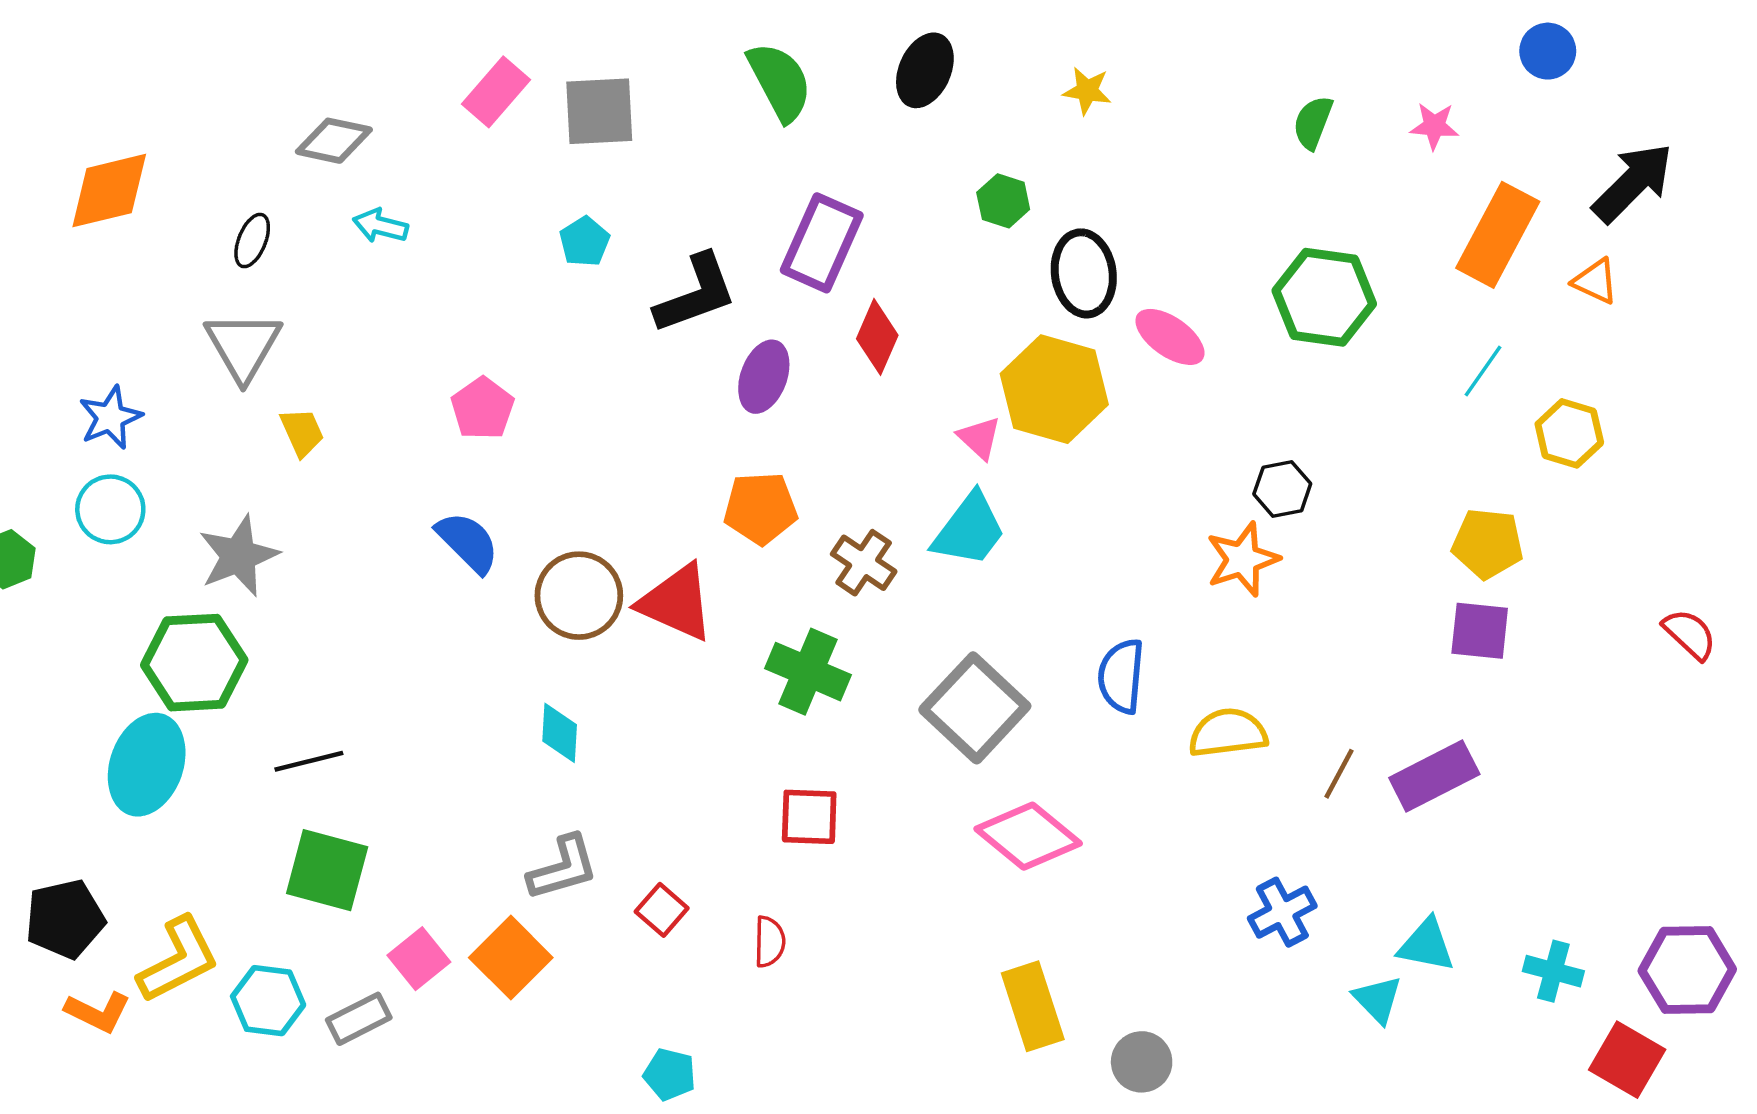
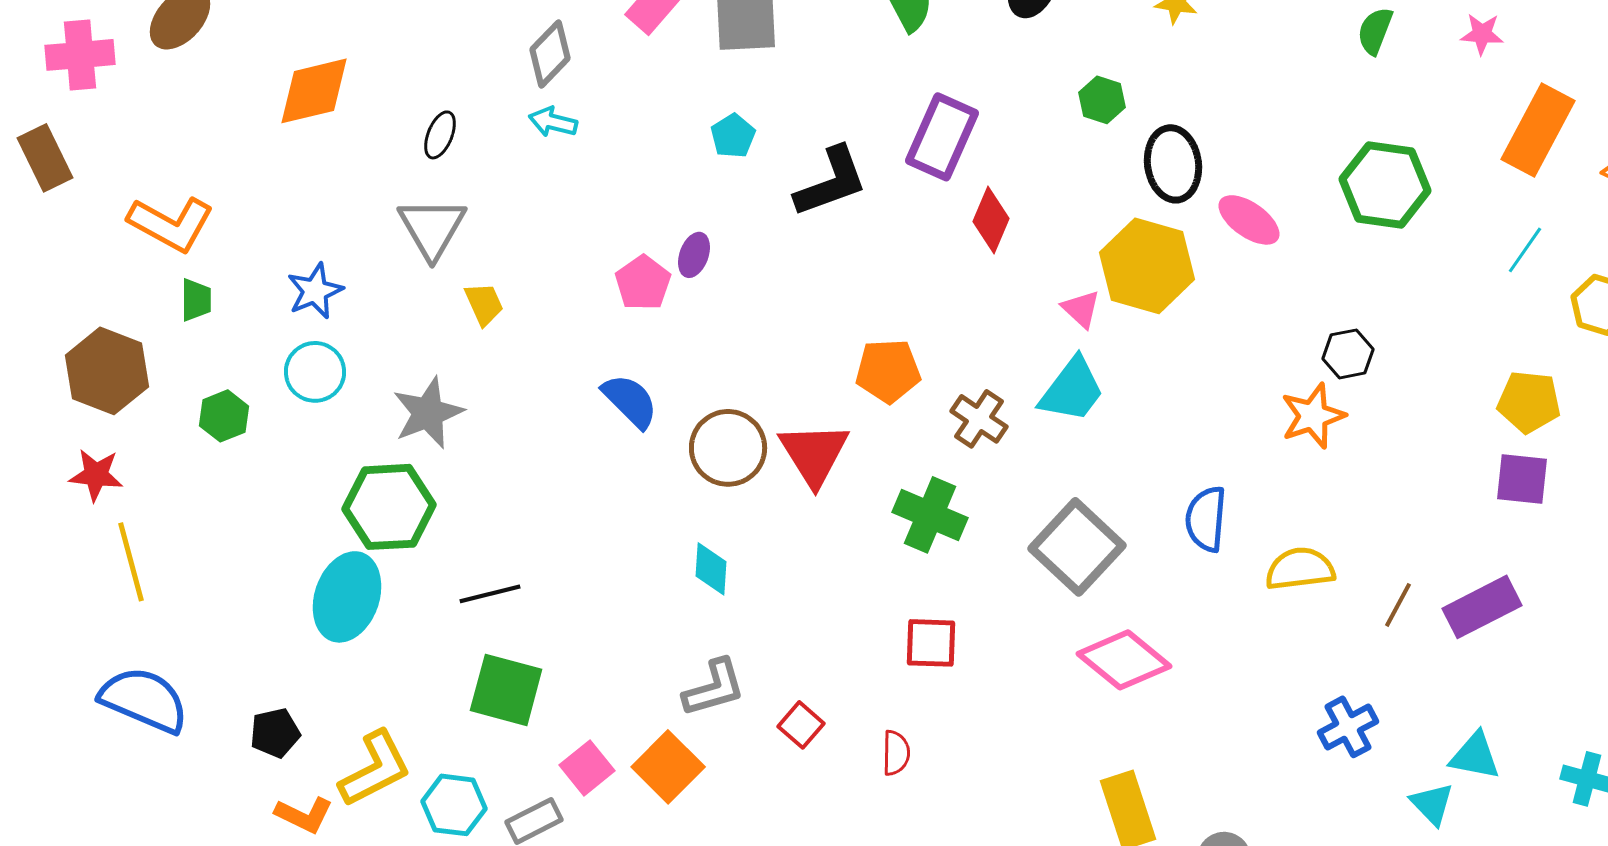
gray diamond: (334, 141) -> (550, 54), moved, turned -58
purple ellipse: (764, 377) -> (694, 255), moved, size x0.7
red triangle: (676, 602) -> (814, 454), turned 34
black pentagon: (65, 919) -> (275, 733), size x0.7

